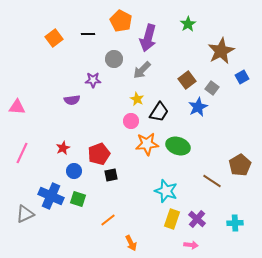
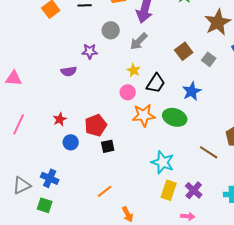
blue star: (198, 107) -> (192, 91), moved
blue cross: (51, 196) -> (50, 178), moved, size x0.7
green square: (78, 199) -> (45, 205), moved

